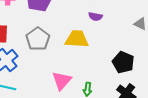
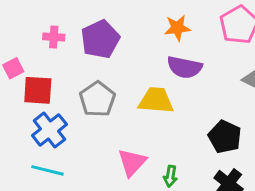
purple semicircle: (95, 16) -> (185, 67), size x1.6

